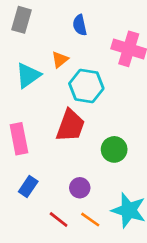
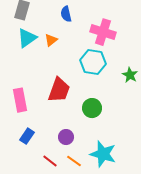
cyan triangle: (28, 75) -> (27, 38), moved
cyan hexagon: (86, 86) -> (93, 62), moved

